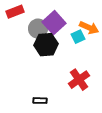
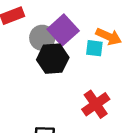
cyan square: (78, 37) -> (94, 48), turned 32

